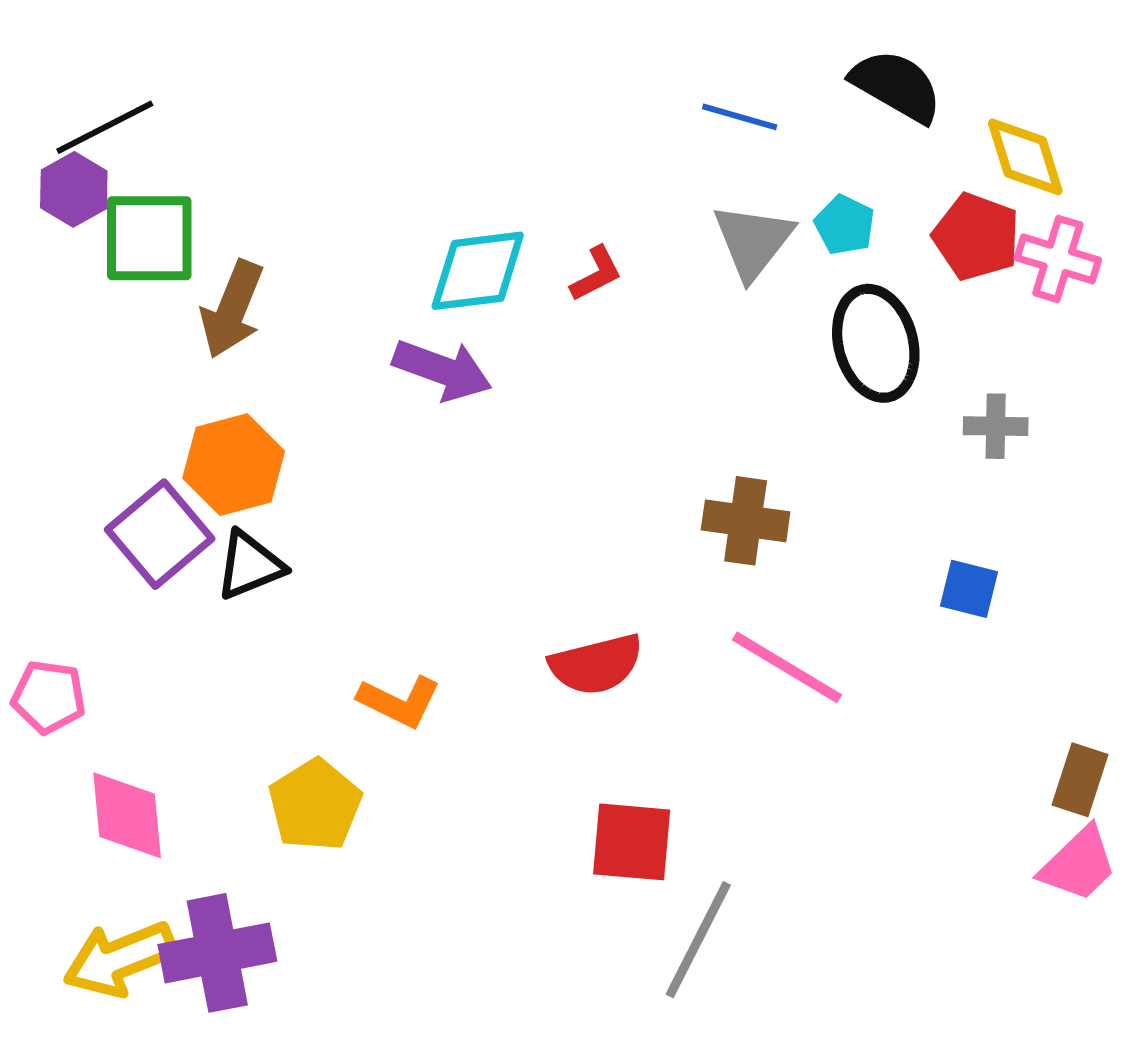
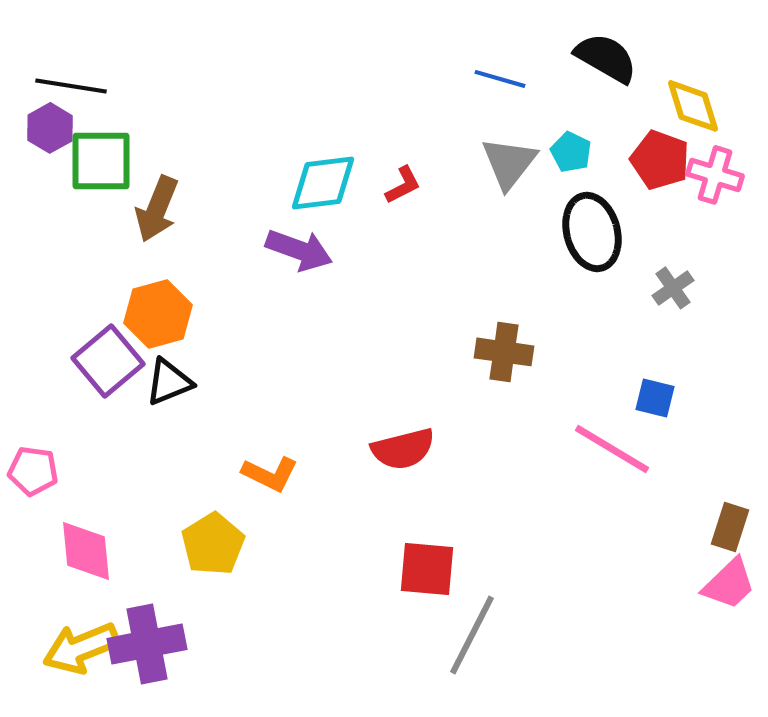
black line: (105, 127) -> (71, 86), turned 36
gray cross: (996, 426) -> (673, 288), turned -36
pink line: (787, 667) -> (612, 449), moved

